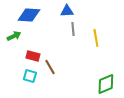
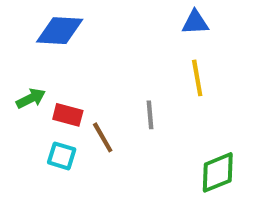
blue triangle: (67, 11) -> (195, 22), moved
gray line: (73, 29) -> (150, 115), moved
green arrow: (14, 36) -> (31, 98), moved

